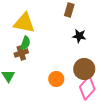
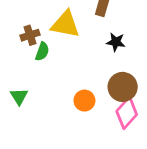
yellow triangle: (24, 23) -> (65, 24), moved
brown cross: (21, 53) -> (30, 35), moved

